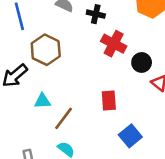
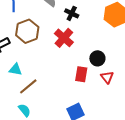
red cross: (114, 44) -> (64, 38), moved
red rectangle: (109, 100) -> (81, 74), moved

